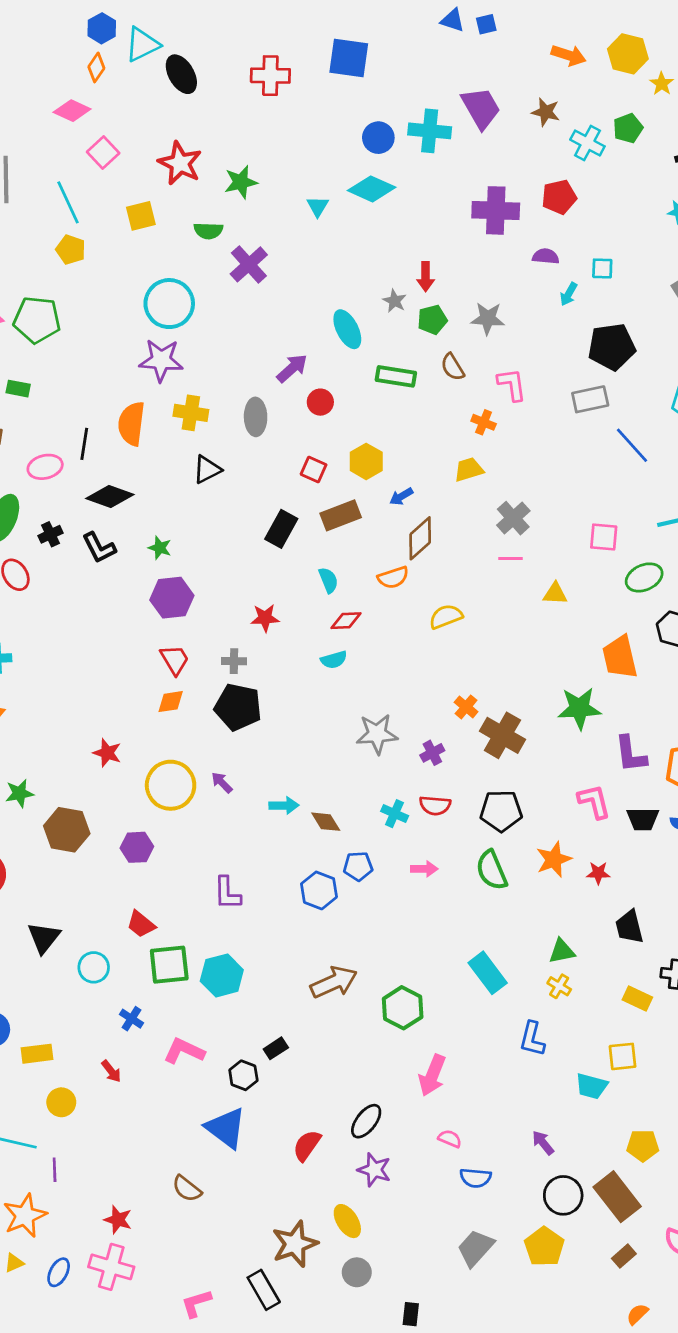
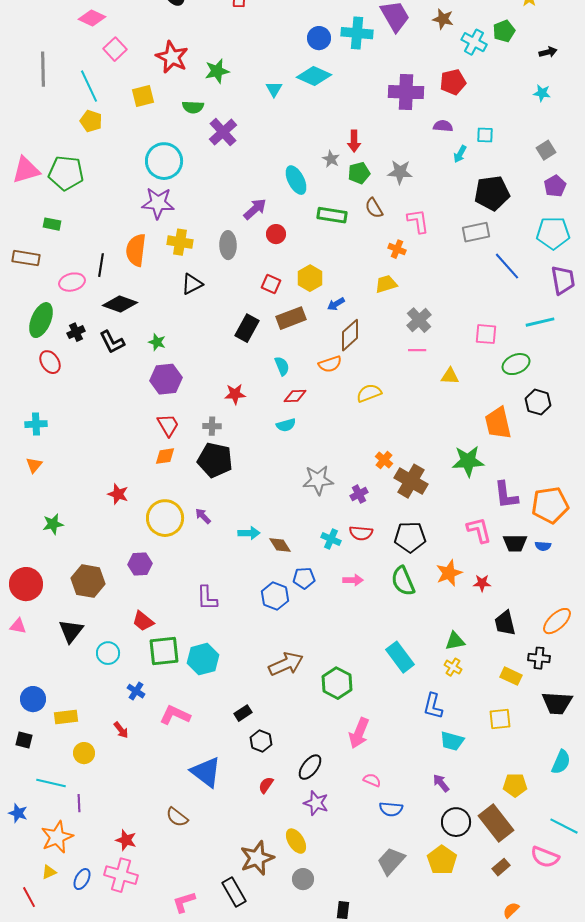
brown hexagon: (67, 830) -> (88, 581), moved
black hexagon: (243, 1075) -> (261, 741), moved
cyan trapezoid: (592, 1086) -> (452, 741), moved
red semicircle: (307, 1145) -> (266, 785), size x0.7

